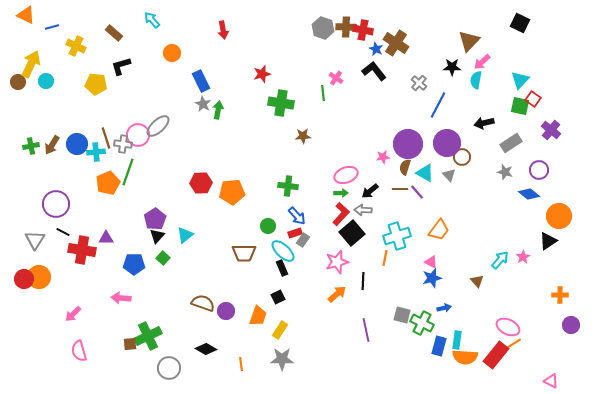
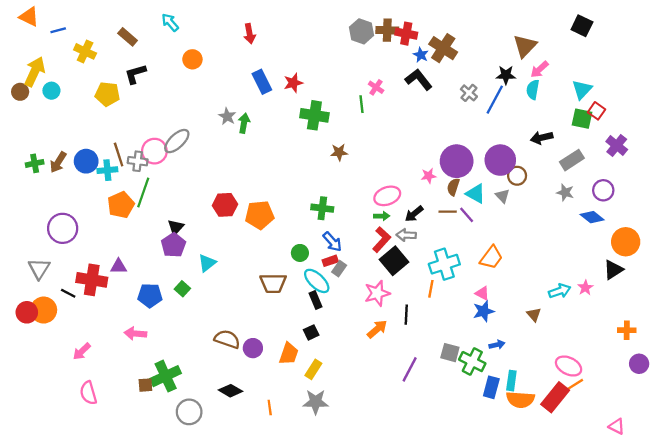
blue rectangle: (201, 81) -> (262, 82), moved
blue line: (438, 105) -> (495, 100), moved
black line: (63, 232) -> (68, 293), moved
black triangle: (157, 236) -> (176, 227), moved
cyan arrow: (500, 260) -> (560, 291), turned 30
purple line: (366, 330) -> (410, 369), turned 40

